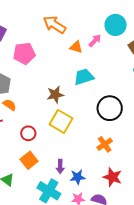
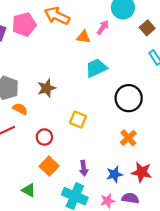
pink pentagon: (24, 53) -> (24, 24), moved
brown star: (55, 95) -> (47, 88), moved
yellow square: (61, 121) -> (78, 119), size x0.7
blue star: (77, 177) -> (114, 174), moved

